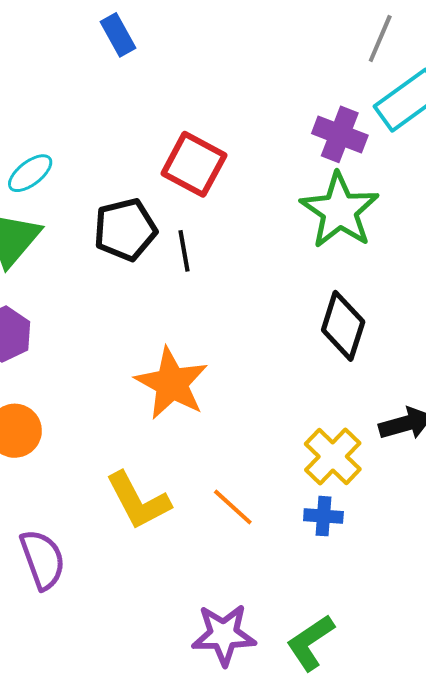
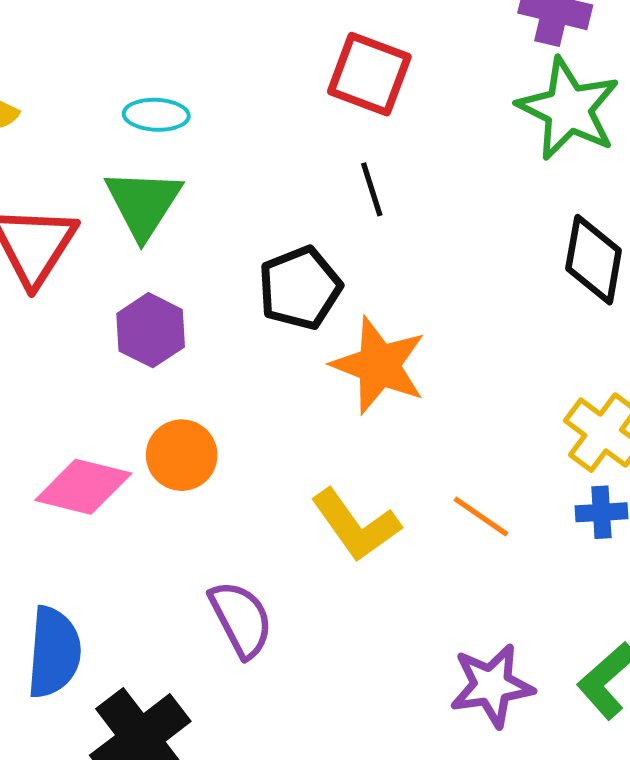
cyan ellipse: (30, 173) -> (156, 115), turned 48
black pentagon: (125, 230) -> (300, 288), moved

